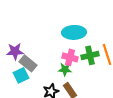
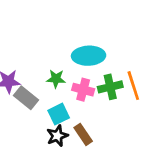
green star: (65, 69) -> (56, 79), moved
cyan square: (21, 75) -> (59, 114), moved

